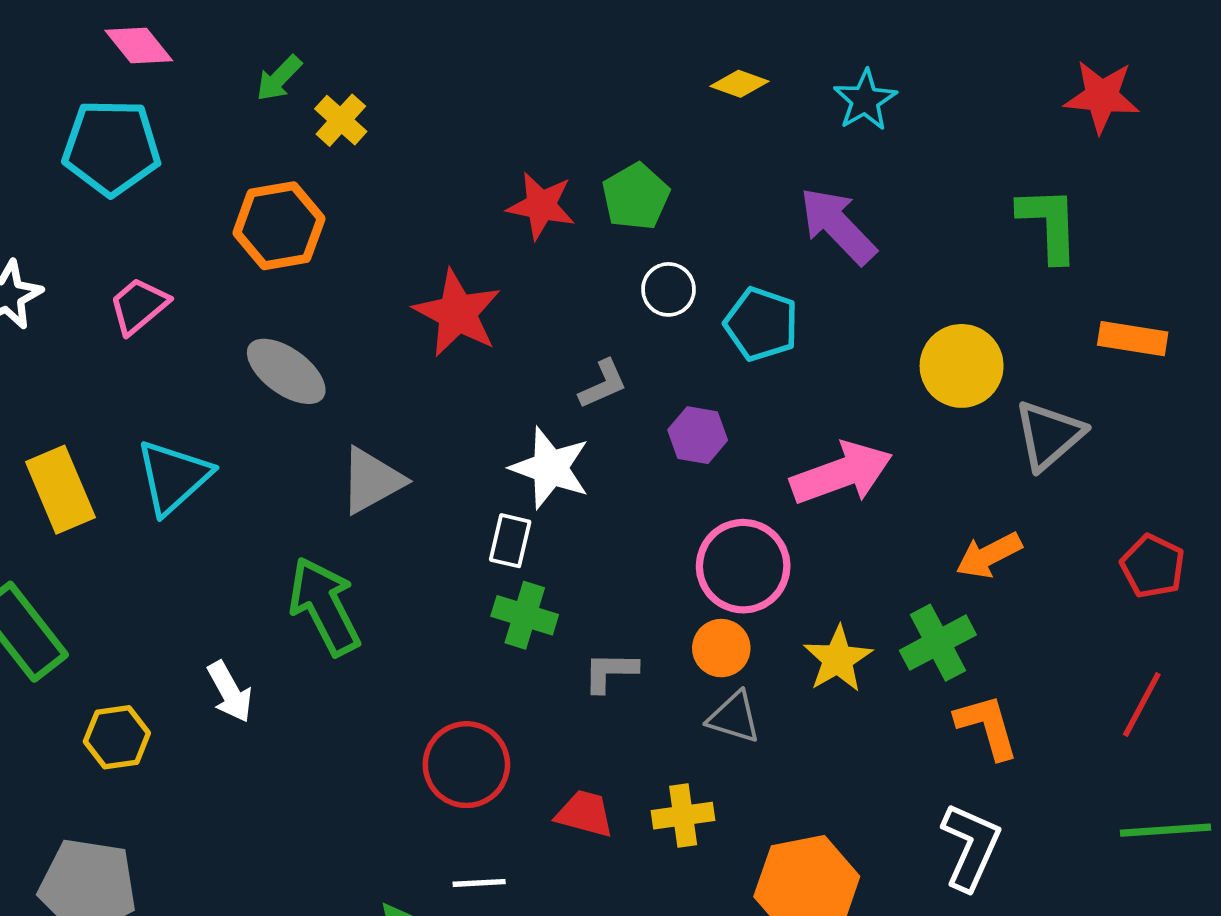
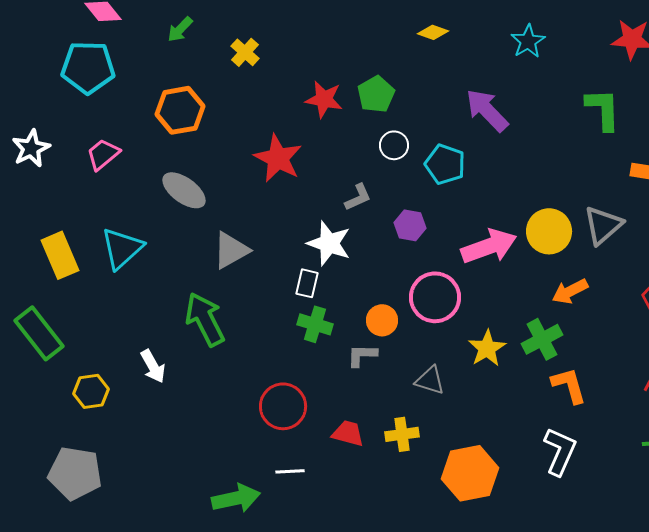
cyan star: (865, 100) -> (528, 41), moved
yellow cross: (341, 120) -> (245, 52), moved
yellow circle: (962, 366) -> (549, 231), moved
orange circle: (721, 648) -> (382, 320), moved

